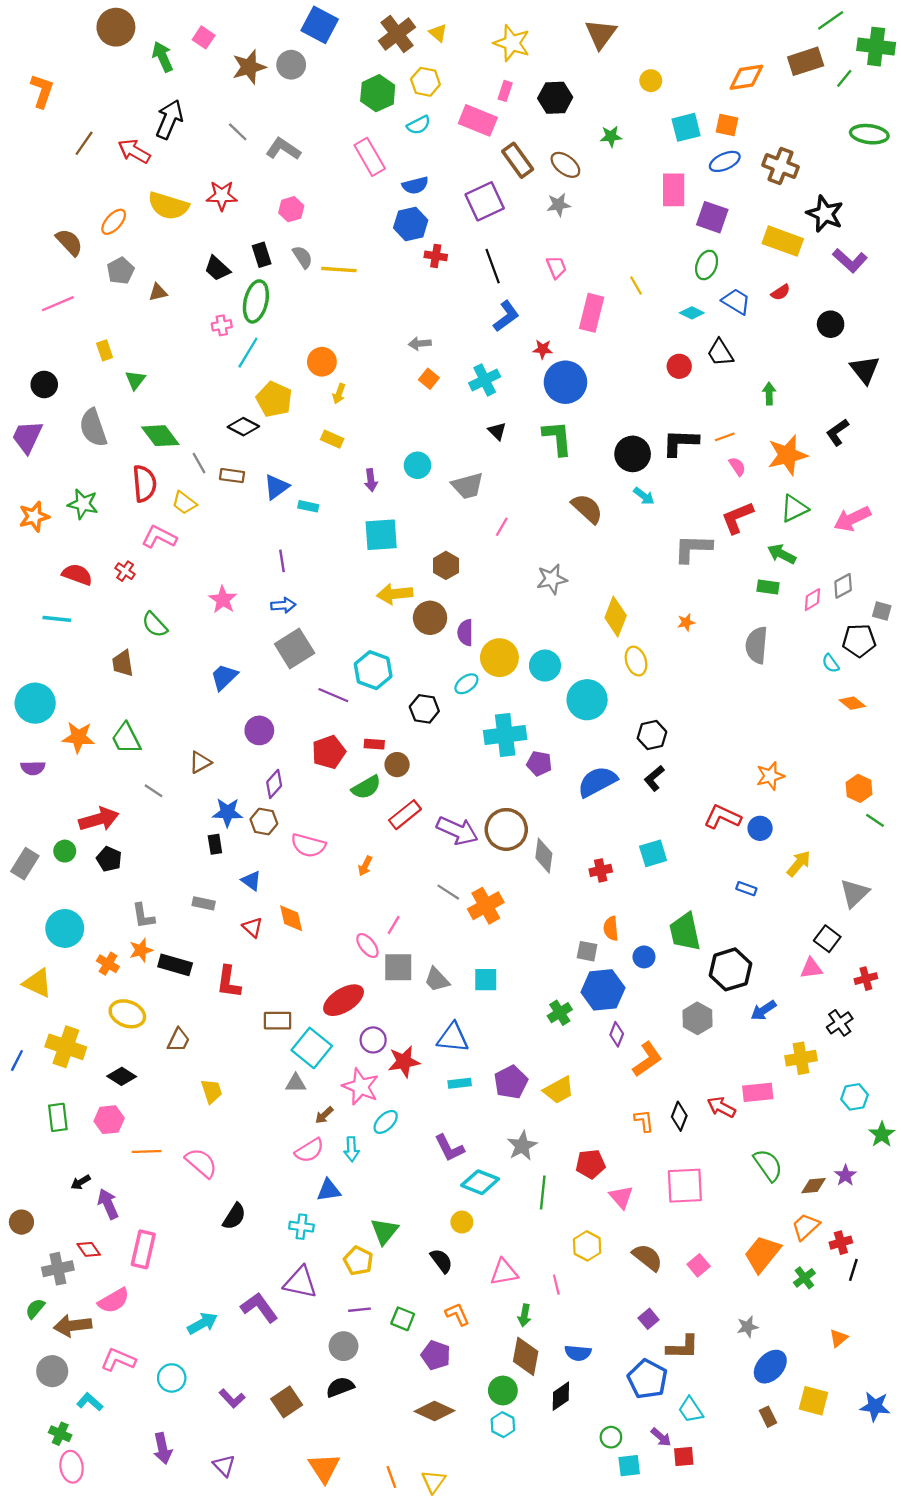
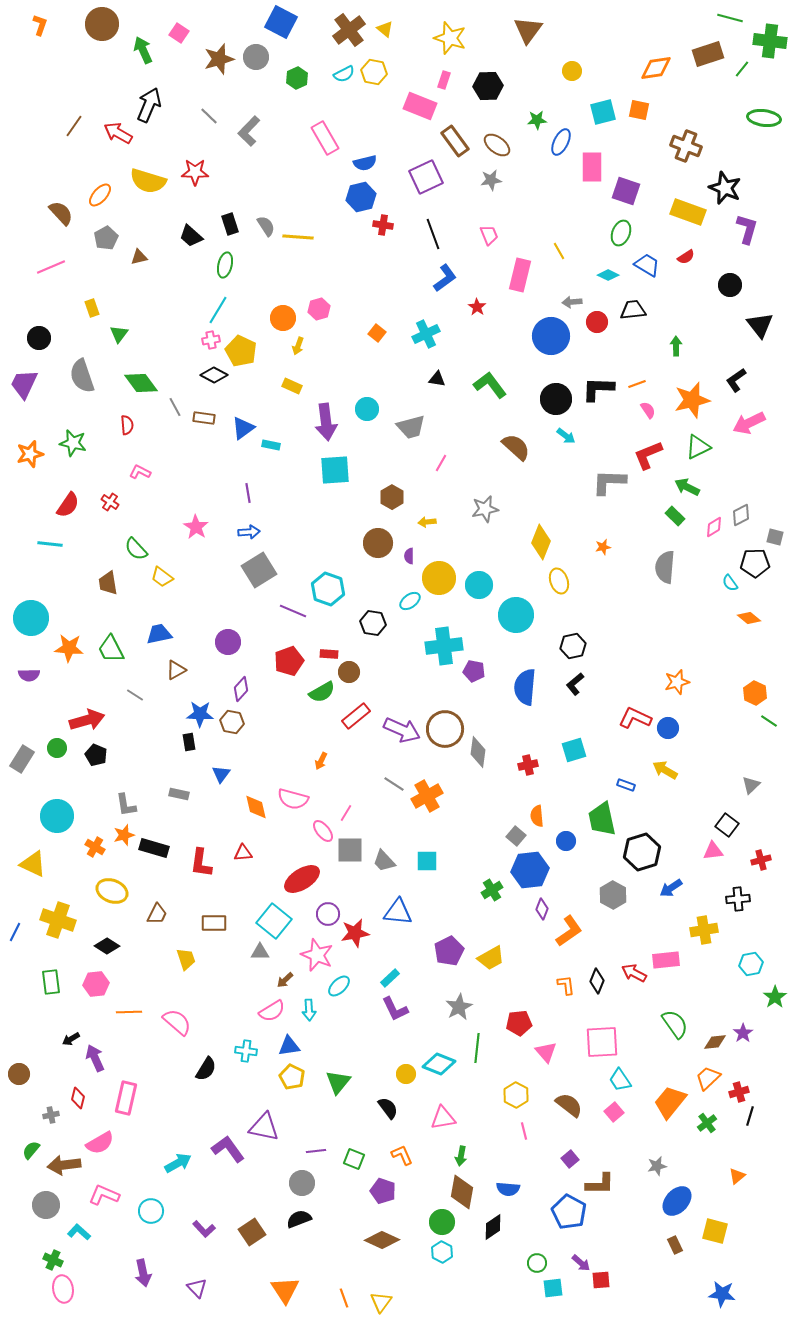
green line: (831, 20) -> (730, 18), turned 50
orange L-shape: (42, 91) -> (40, 25), moved, size x0.7
green hexagon: (378, 93) -> (297, 78), moved, size x0.7
cyan semicircle: (419, 125) -> (344, 74), moved
gray L-shape: (283, 149) -> (249, 131), turned -80
blue ellipse: (725, 161) -> (561, 142), moved, turned -40
pink hexagon: (291, 209) -> (319, 309), moved
purple L-shape: (850, 260) -> (747, 229), turned -116
green ellipse: (256, 301) -> (225, 265), size x0.7
pink cross: (222, 325) -> (211, 340), moved
gray arrow: (420, 344) -> (572, 302), moved
red star: (543, 349) -> (477, 307), turned 30
black trapezoid: (720, 353) -> (633, 310), turned 116
blue circle: (565, 382) -> (551, 336), moved
black triangle: (497, 431) -> (437, 379), turned -36
green L-shape: (557, 438) -> (490, 385), turned -32
purple arrow: (371, 480) -> (326, 422), size x1.8
red semicircle: (144, 484) -> (127, 425), size x0.6
yellow trapezoid: (184, 503) -> (162, 577), moved
pink arrow: (852, 519) -> (749, 423), moved
pink L-shape: (159, 537) -> (140, 472), size x0.7
red semicircle: (77, 575) -> (68, 505), turned 104
green rectangle: (768, 587) -> (675, 516), turned 36
yellow arrow: (395, 594) -> (427, 522), moved, size x0.6
purple semicircle: (465, 633) -> (409, 556), size x0.7
blue trapezoid: (224, 677) -> (159, 634), moved, turned 32
blue semicircle: (597, 782) -> (525, 687), turned -57
pink semicircle: (308, 845) -> (293, 799), moved
yellow arrow: (799, 864) -> (665, 770), moved, turned -100
blue triangle: (251, 881) -> (221, 774), turned 30
blue rectangle: (746, 889) -> (626, 785), moved
gray triangle: (854, 893) -> (751, 785), size x0.7
red triangle: (252, 927) -> (243, 853), moved, turned -48
gray square: (587, 951) -> (516, 836), turned 30
brown rectangle: (278, 1021) -> (214, 923), moved
black cross: (840, 1023) -> (738, 899), turned 30
cyan rectangle: (460, 1083) -> (390, 978), moved, turned -36
cyan diamond: (480, 1182) -> (439, 1064), moved
cyan cross: (301, 1227) -> (246, 1051), moved
red diamond: (89, 1249) -> (78, 1098), turned 50
yellow pentagon: (358, 1261) -> (292, 1077), moved
gray cross: (58, 1269) -> (51, 1115), size x0.6
pink line: (556, 1285) -> (524, 1131), moved
blue star: (875, 1406) -> (722, 1294), moved
cyan trapezoid: (691, 1410) -> (620, 1080), moved

